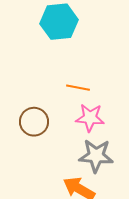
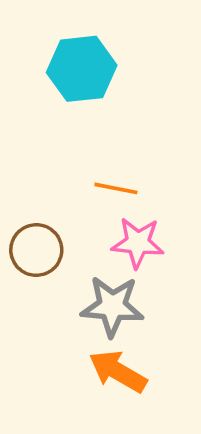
gray star: (96, 156) -> (112, 306), moved

